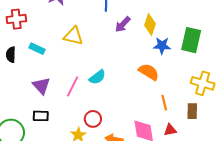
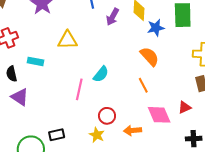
orange semicircle: (149, 72) -> (150, 56), turned 30
purple triangle: (41, 86) -> (20, 97), moved
orange line: (164, 103) -> (143, 85), moved
black rectangle: (41, 116) -> (57, 135), moved

